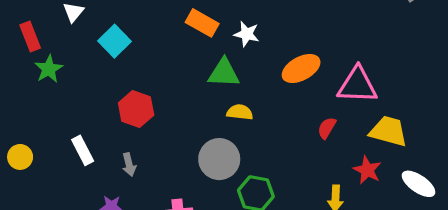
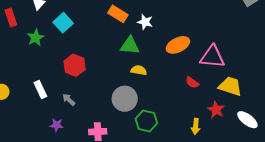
green star: (49, 69) -> (36, 38), moved
red semicircle: (327, 128) -> (192, 82), turned -88
gray arrow: (129, 165) -> (69, 100), turned 144

